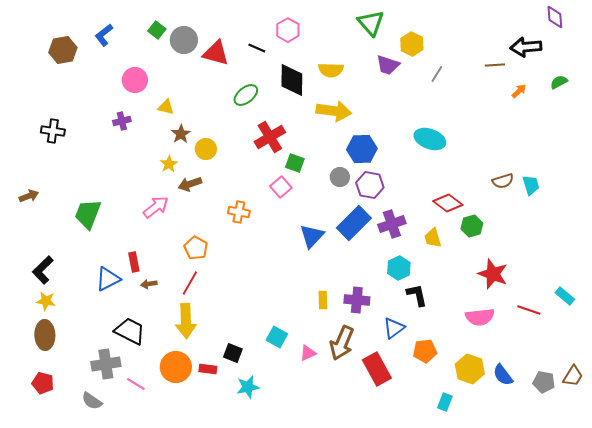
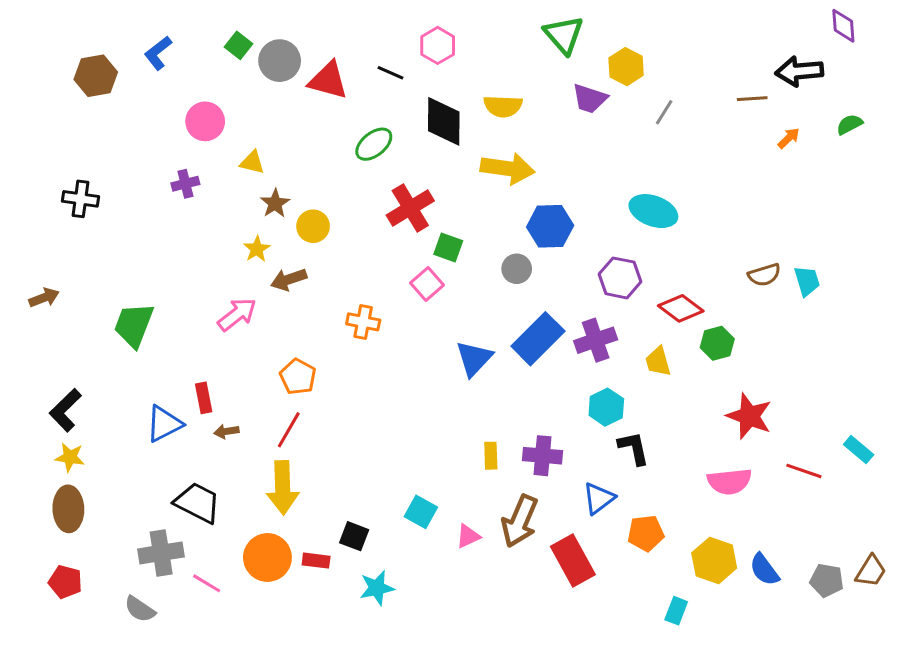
purple hexagon: (370, 185) -> (620, 278), moved

